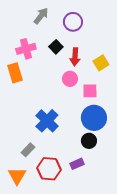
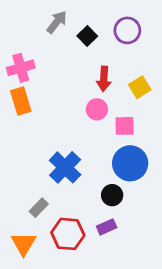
purple circle: (73, 22) -> (127, 30), moved
black square: (56, 47) -> (87, 36), moved
pink cross: (26, 49) -> (21, 68), moved
black circle: (89, 141) -> (112, 195), moved

